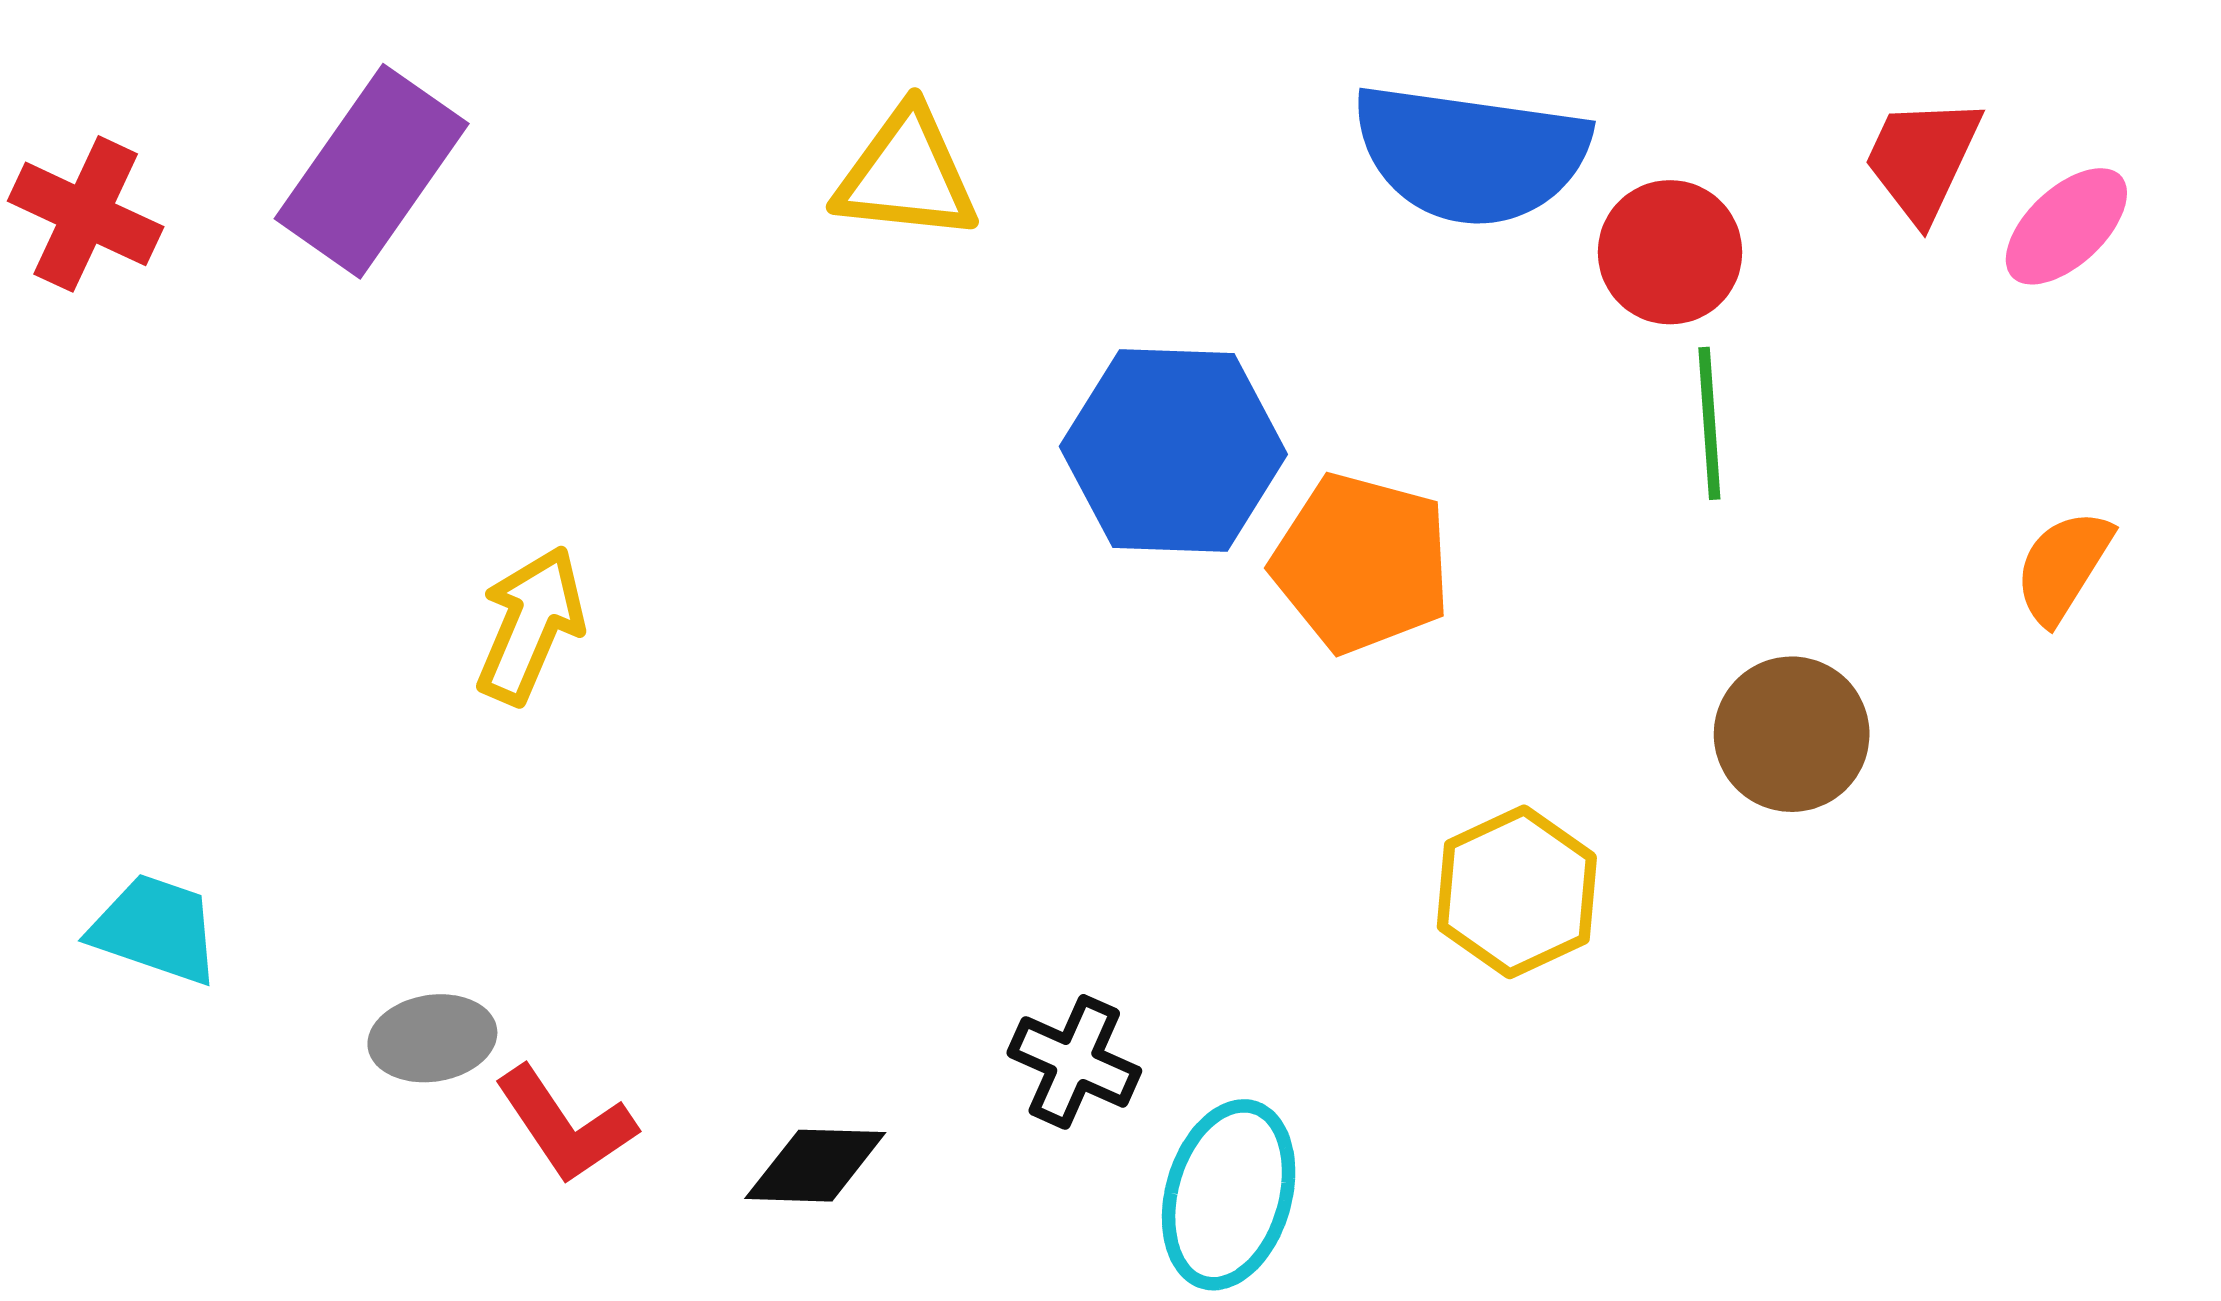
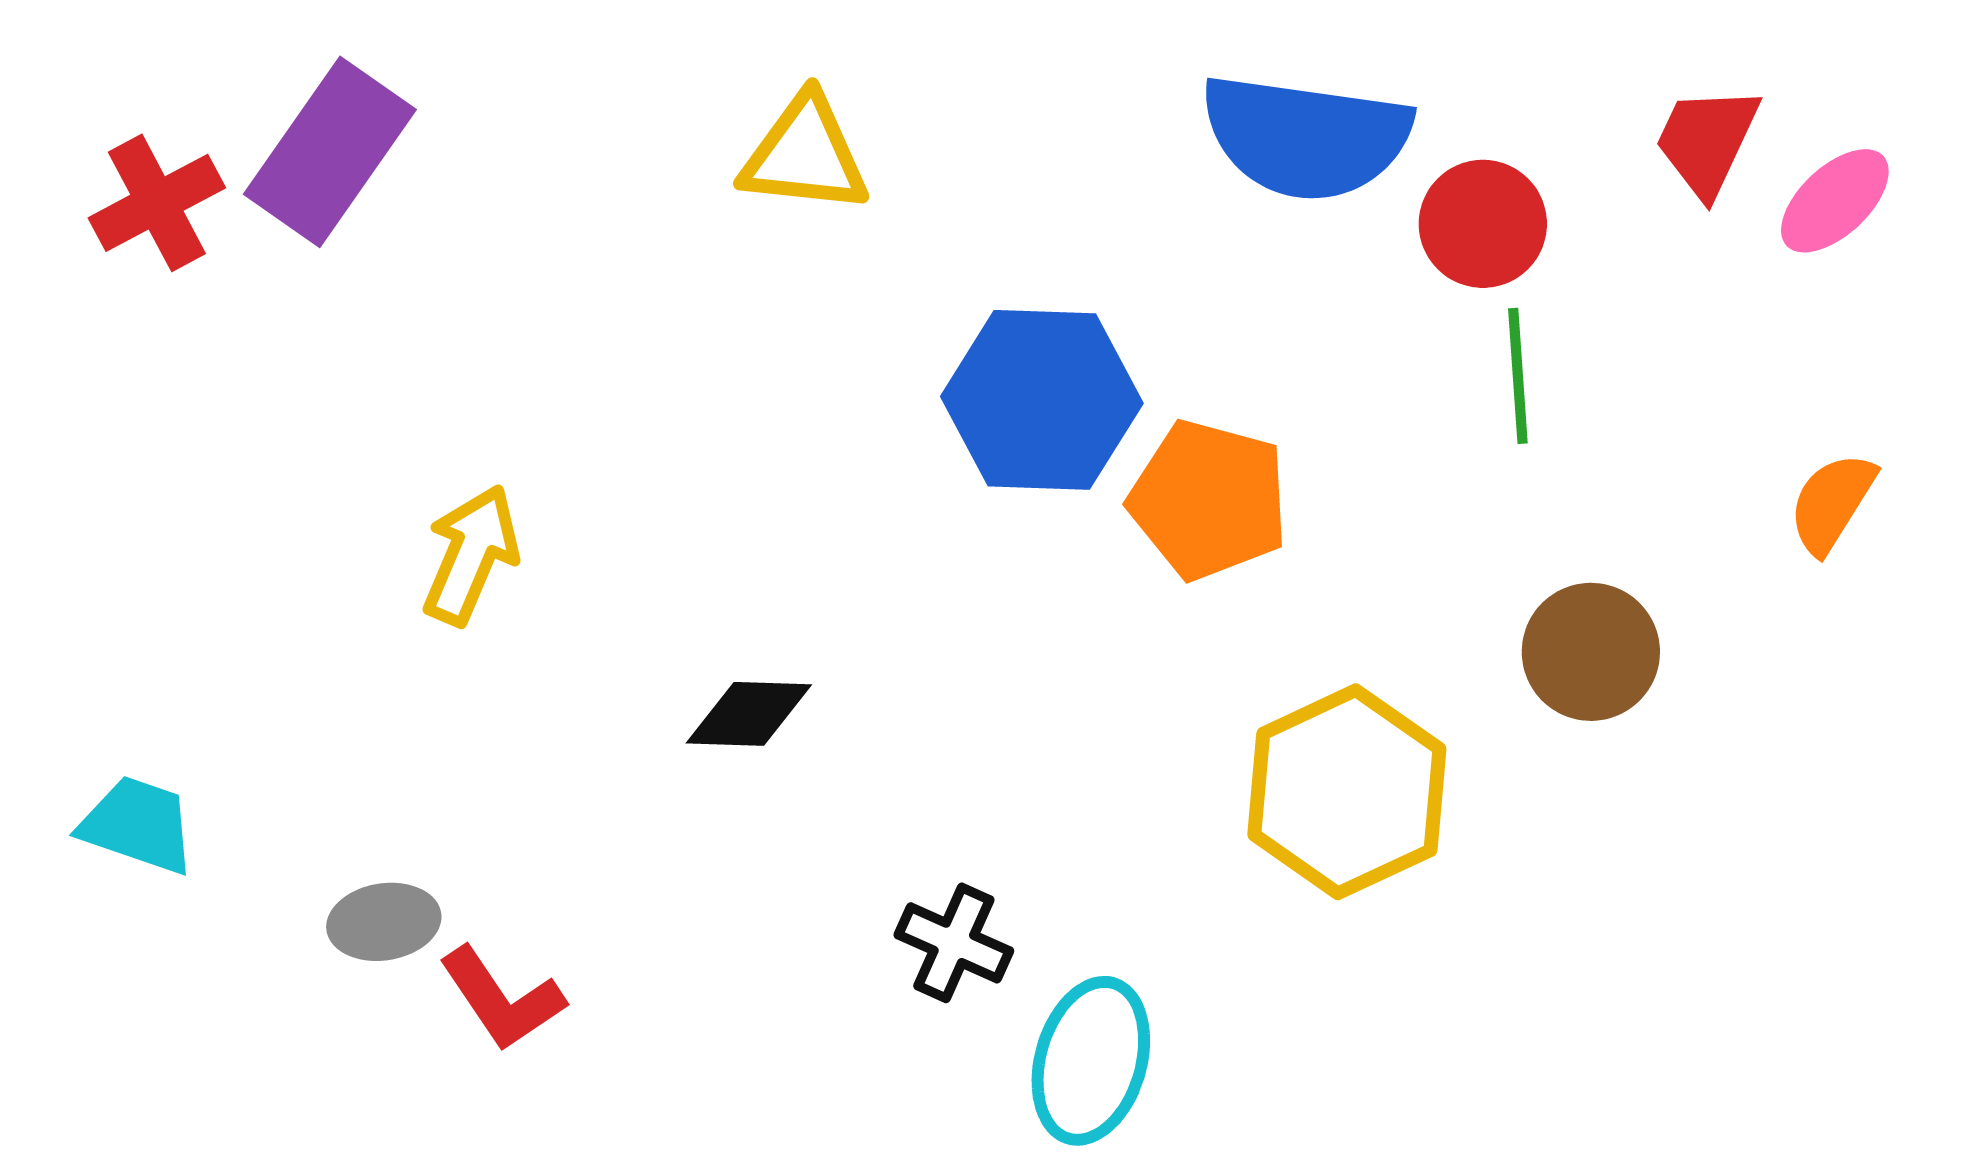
red cross: (86, 214) -> (157, 203), moved, turned 37
yellow hexagon: (1517, 892) -> (1347, 792), size x1.4
black diamond: (815, 1166) -> (749, 714), moved

